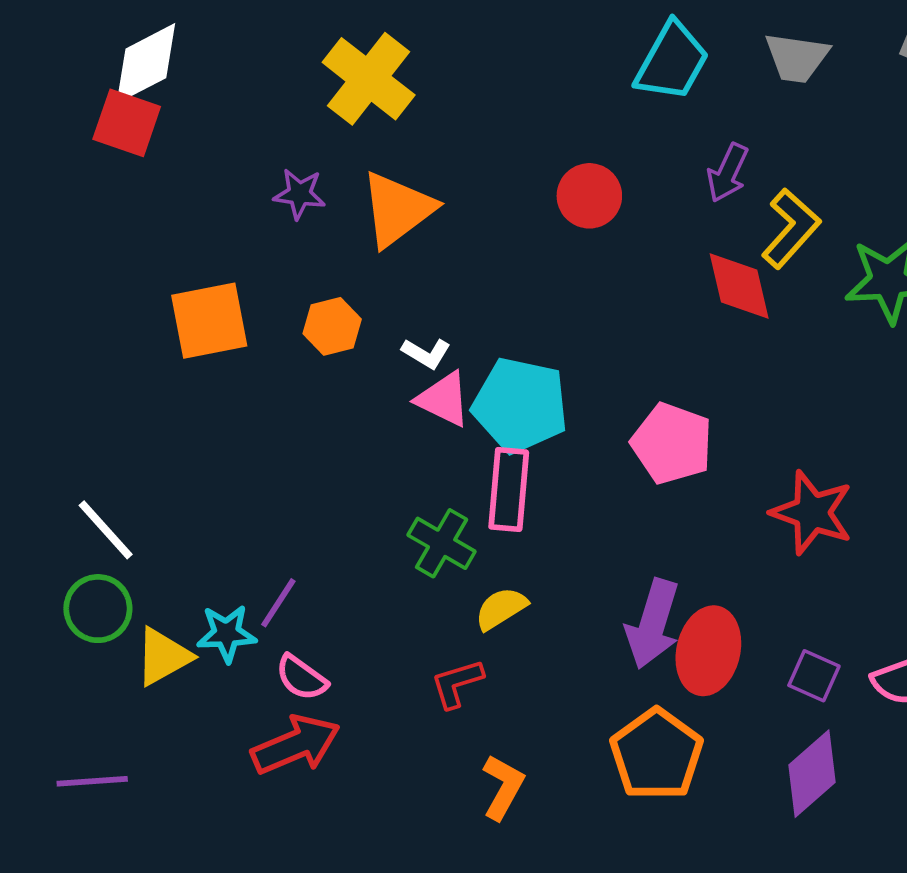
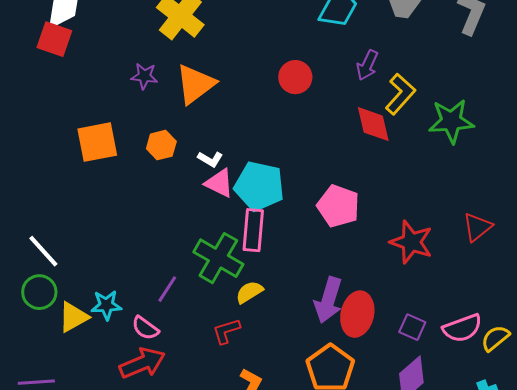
green cross: (442, 543) -> (218, 258), size x1.4
purple line: (278, 603) -> (167, 289), moved

